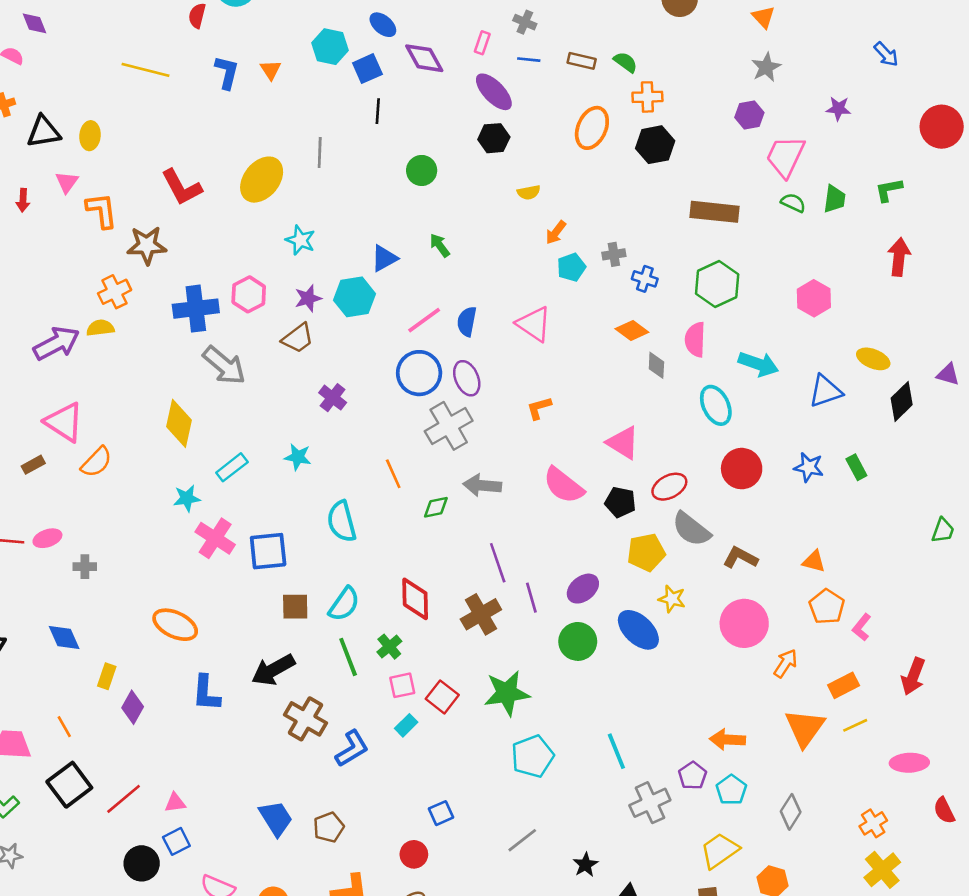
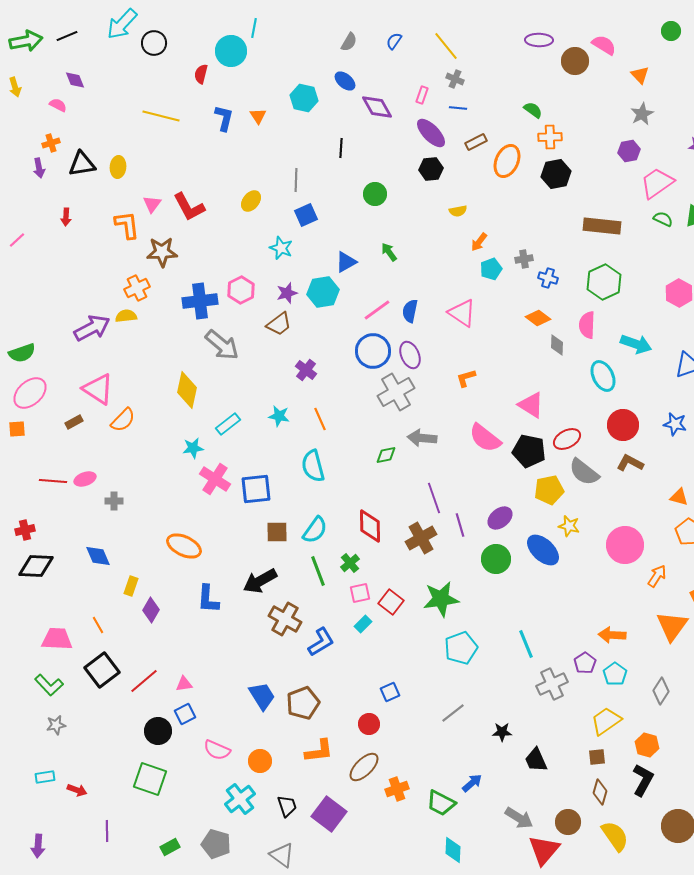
brown rectangle: (582, 61) -> (476, 142), moved, turned -40
blue square: (367, 69) -> (306, 215), moved
pink trapezoid: (785, 156) -> (657, 183), turned 30
yellow ellipse: (262, 180) -> (251, 201), size x0.6
pink triangle: (67, 182) -> (152, 204), moved
orange line: (393, 474) -> (320, 419), moved
black pentagon: (620, 502) -> (529, 451), size x1.4
brown L-shape: (740, 558) -> (630, 463), moved
brown pentagon: (329, 827) -> (303, 703), size x1.4
black star: (585, 865) -> (502, 732), turned 30

